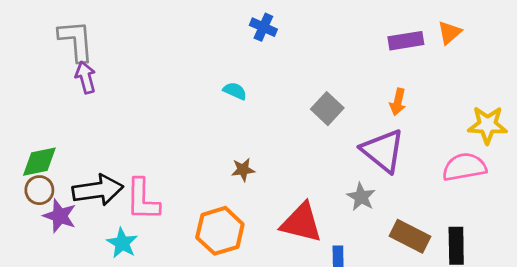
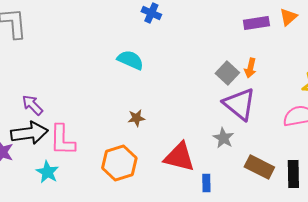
purple arrow: (86, 77) -> (32, 105), moved, turned -30
cyan semicircle: (235, 91) -> (130, 60), size x1.5
gray square: (327, 109) -> (227, 73), moved

